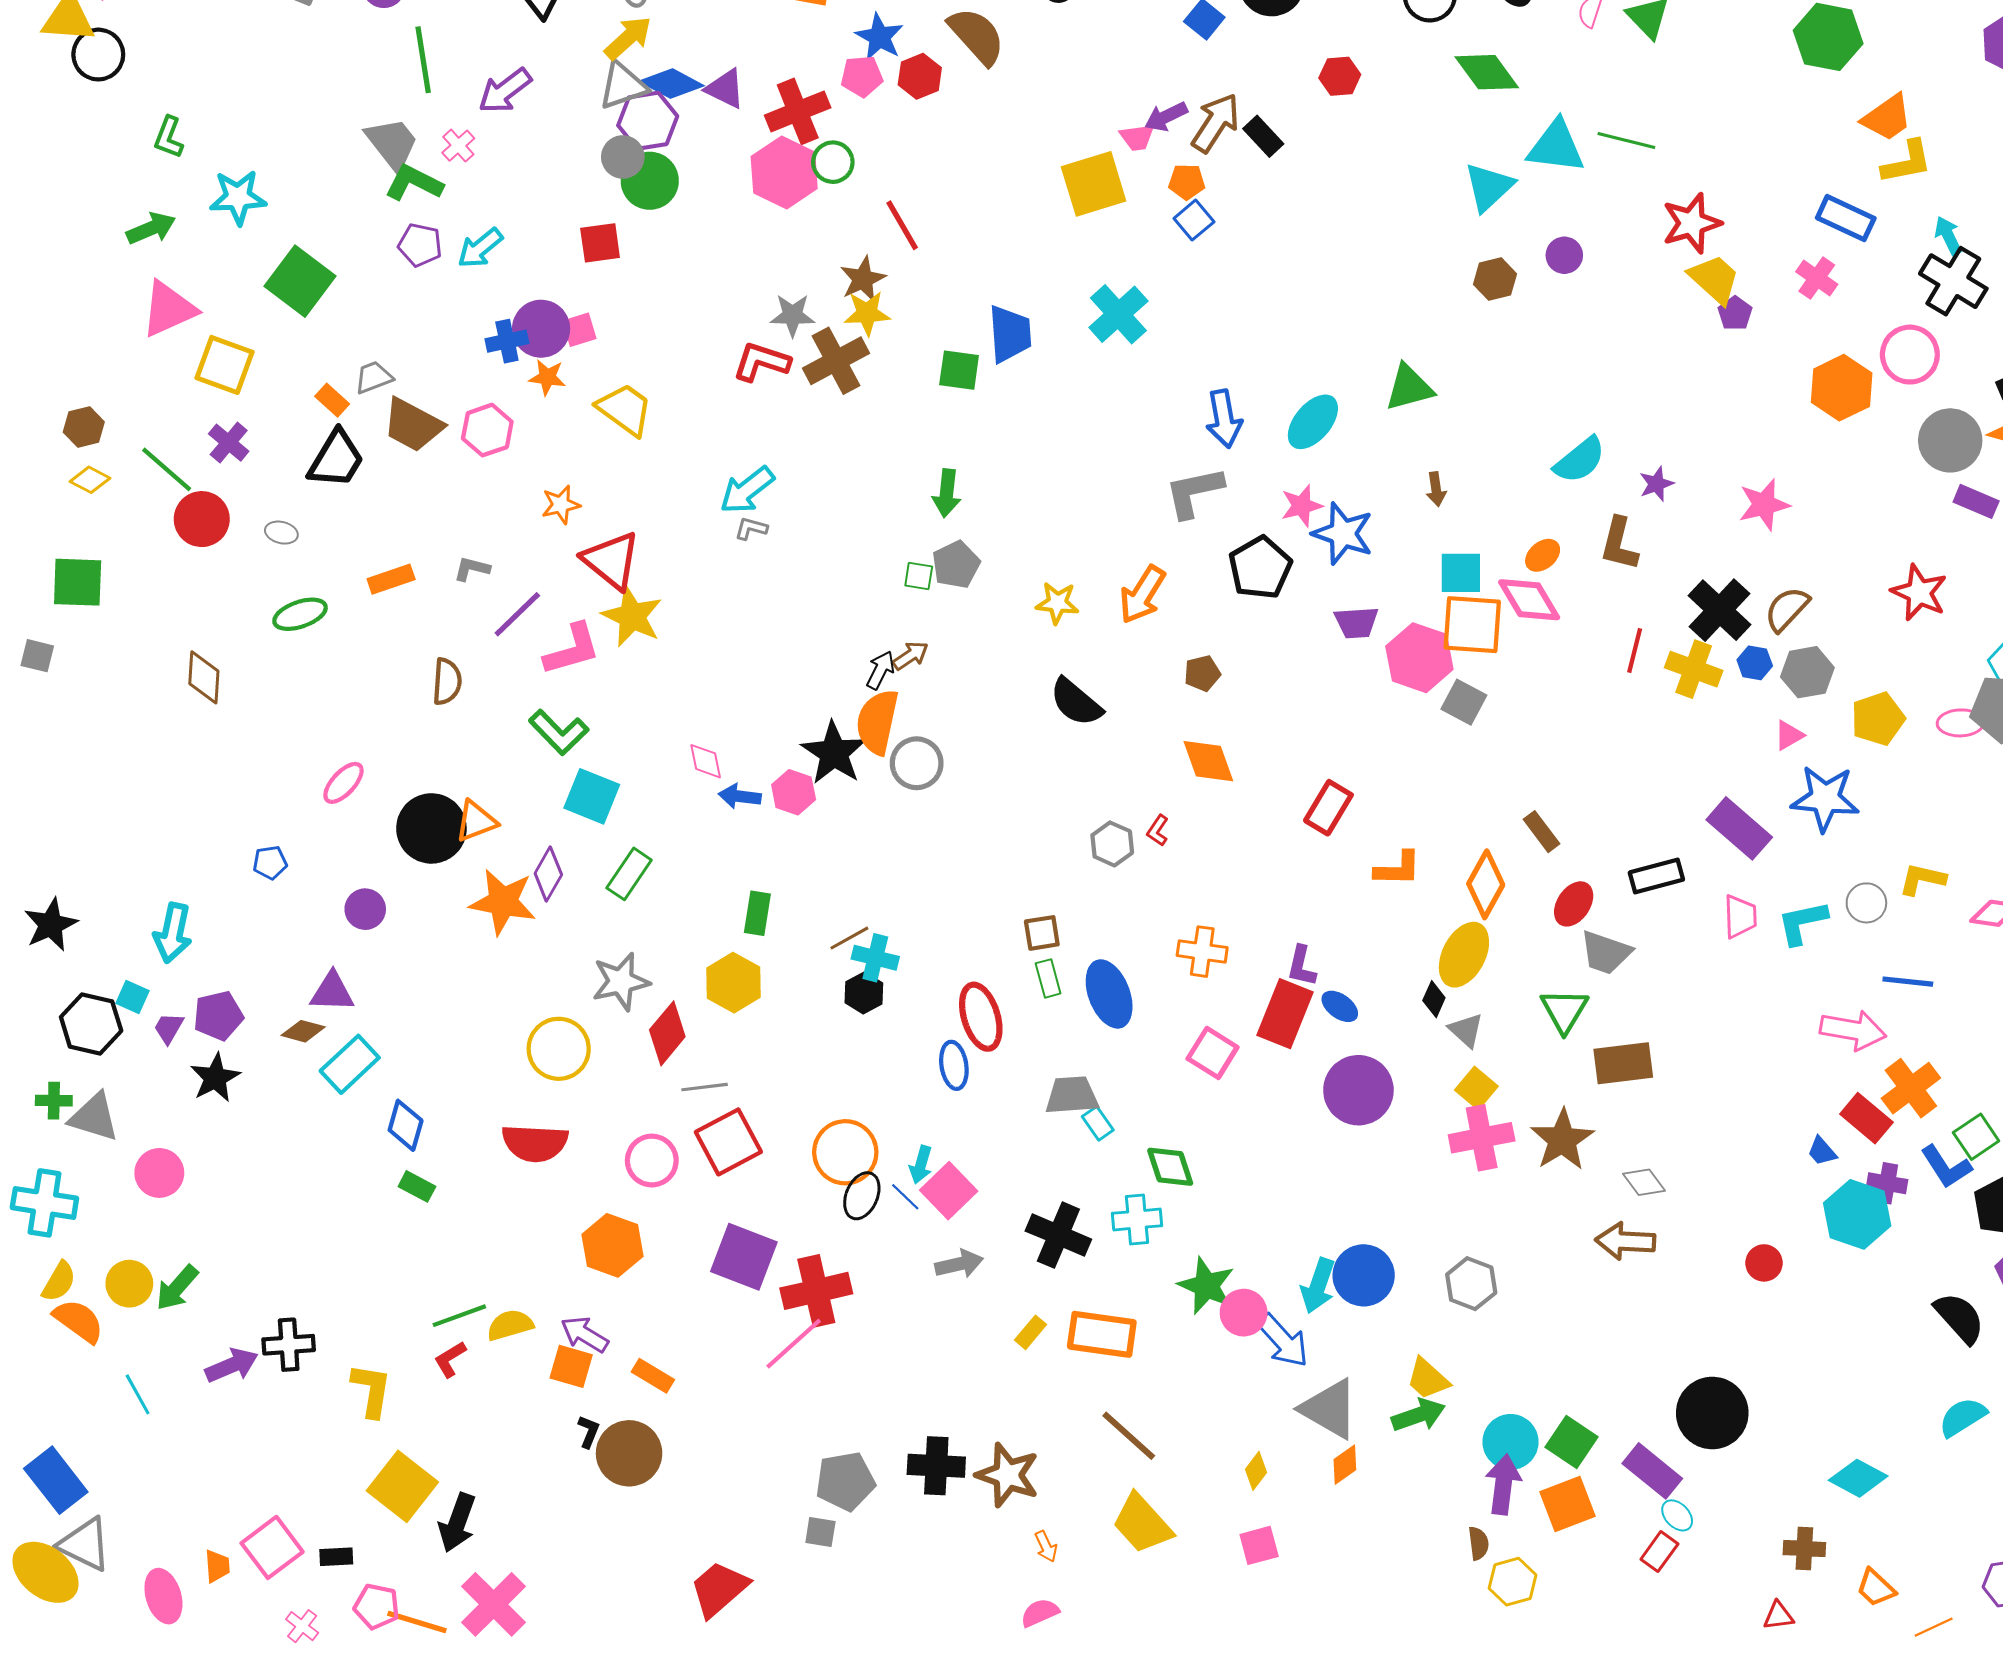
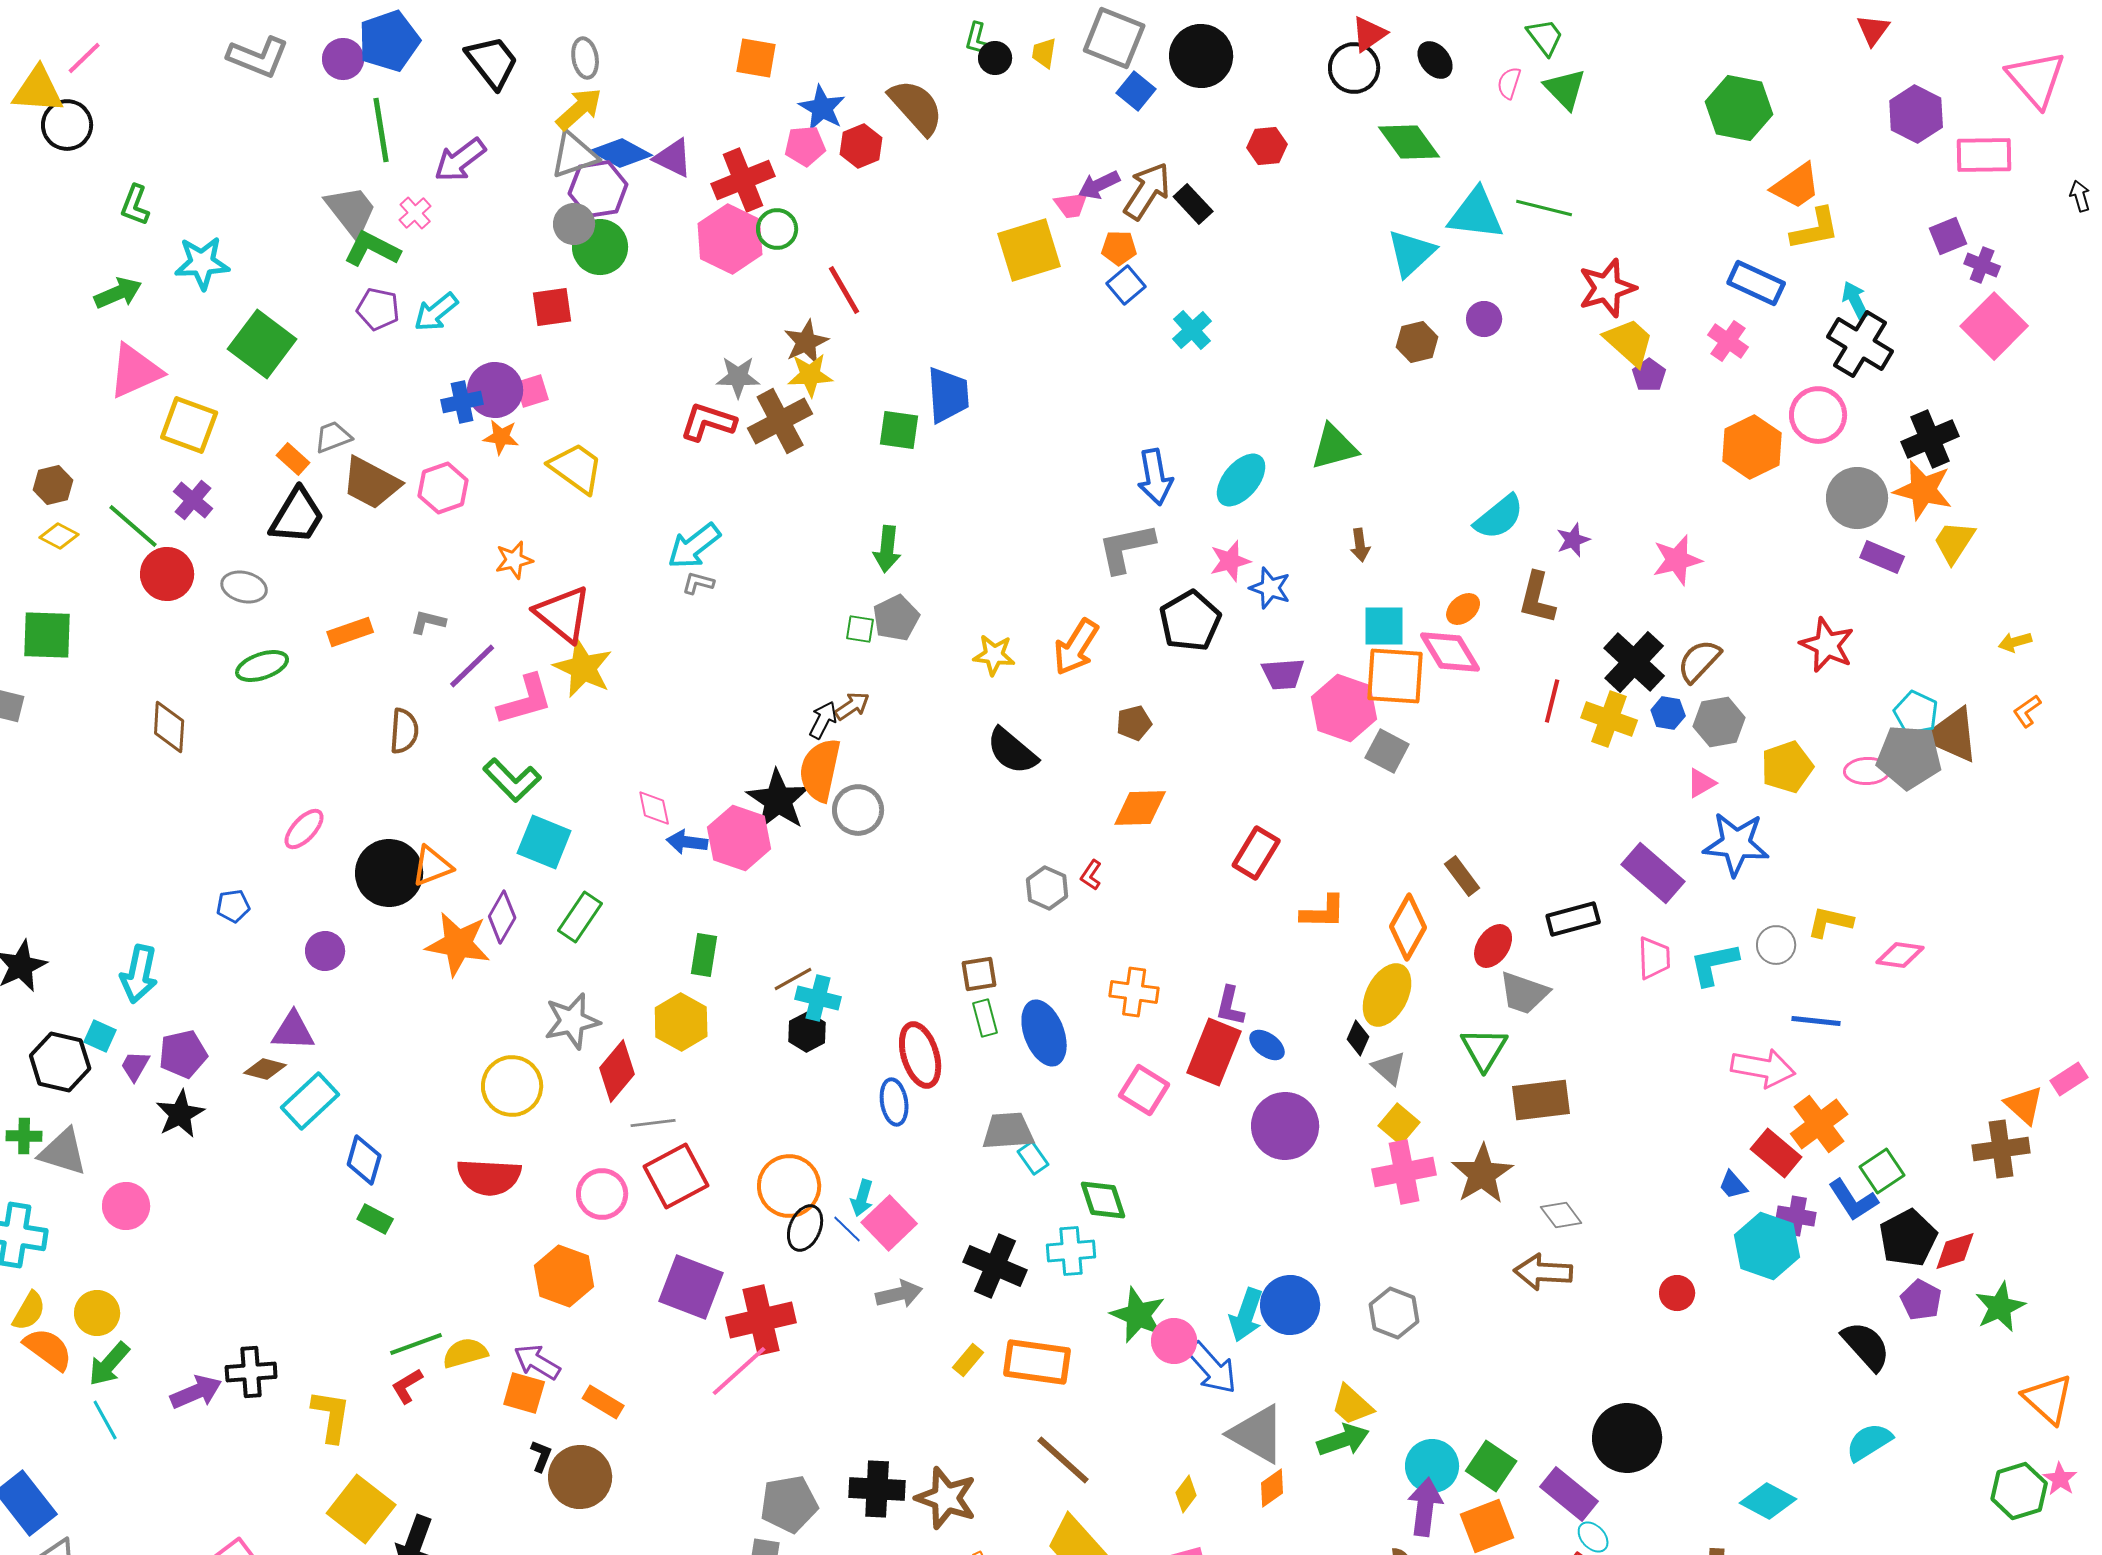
cyan cross: (1118, 314) -> (1192, 330), moved, size x0.7
gray ellipse: (281, 533) -> (244, 587), size x1.4
blue star: (1343, 534) -> (1270, 588), size x0.7
orange diamond: (1208, 761) -> (1140, 808), turned -72
pink hexagon: (794, 792) -> (739, 838), size x1.5
green arrow: (177, 1288) -> (109, 1364), moved

